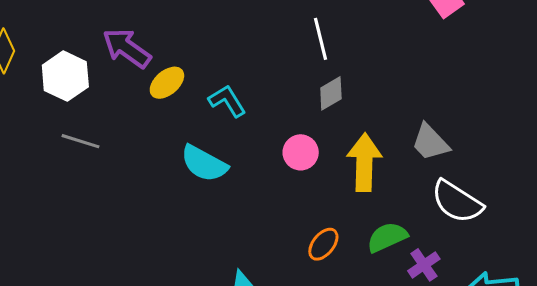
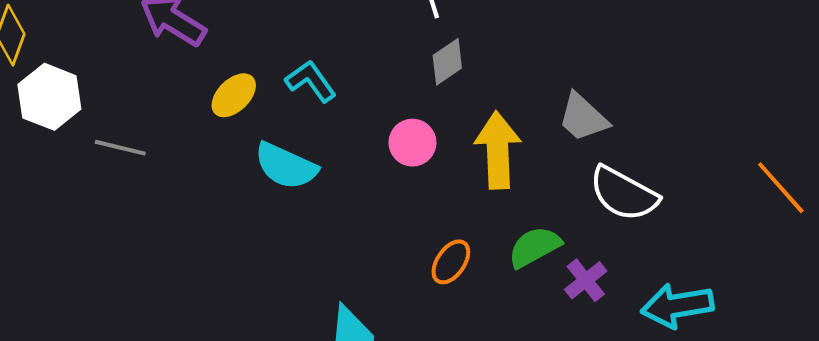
white hexagon: (65, 76) -> (49, 97), moved
yellow ellipse: (167, 83) -> (234, 95), moved

